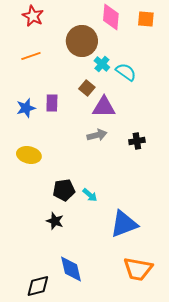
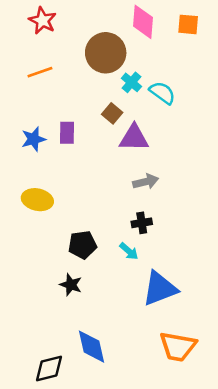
gray arrow: (97, 135) -> (146, 182), moved
black cross: (137, 141) -> (142, 223), moved
cyan arrow: (90, 195) -> (129, 251), moved

